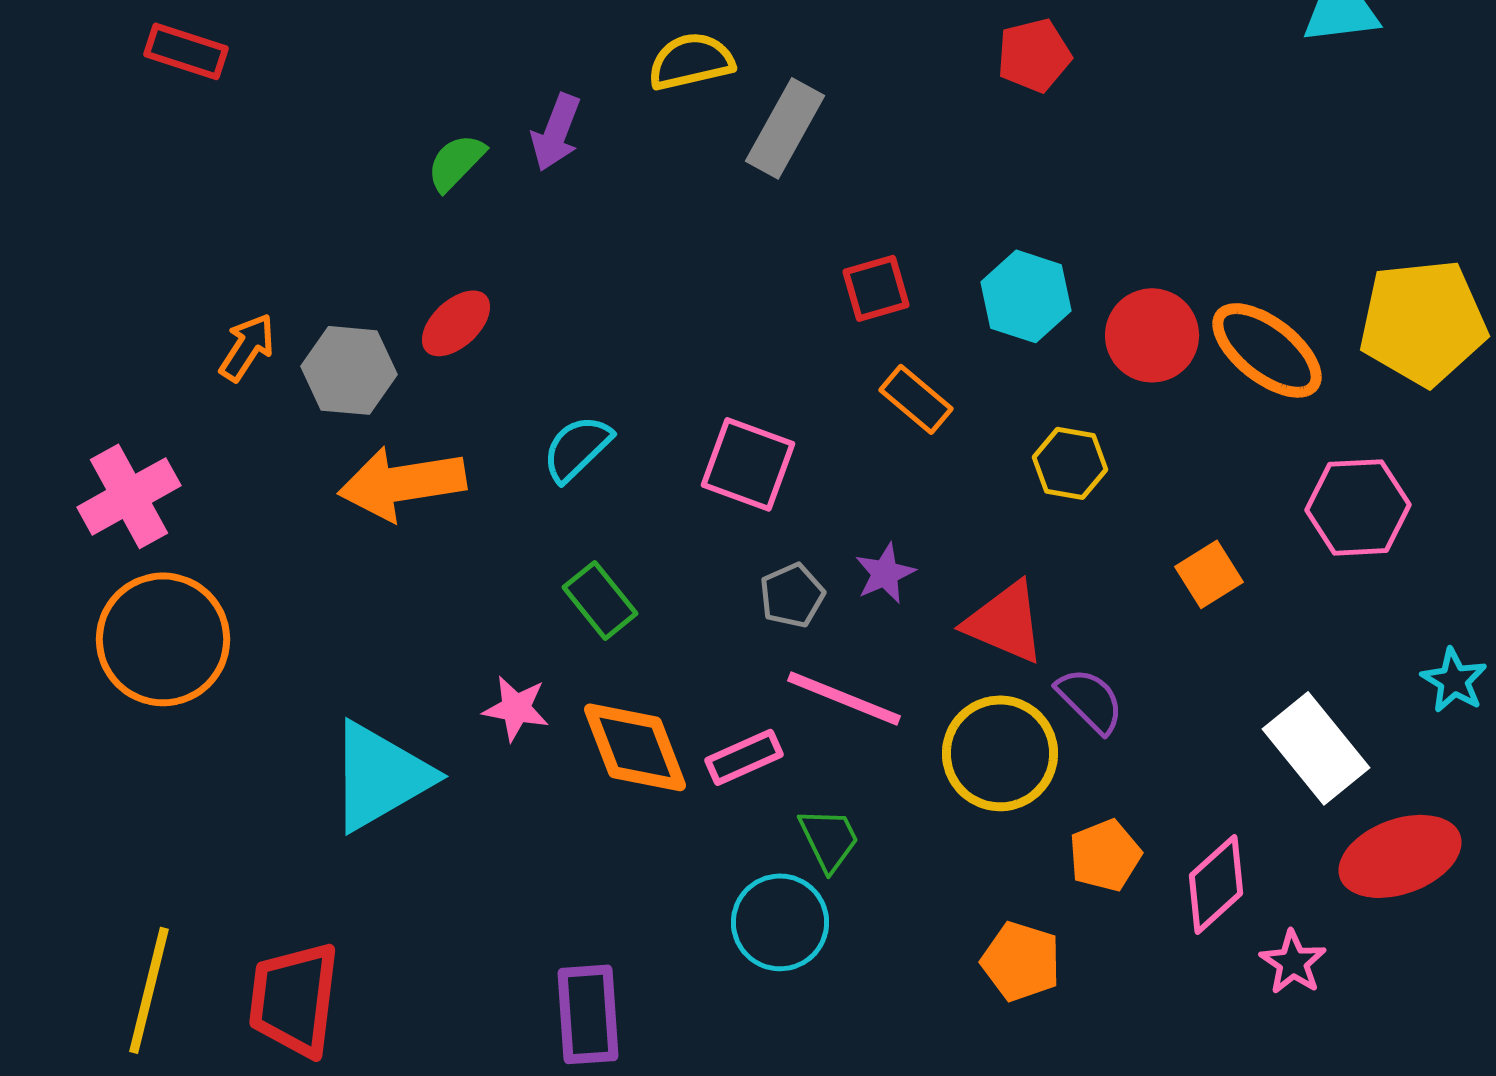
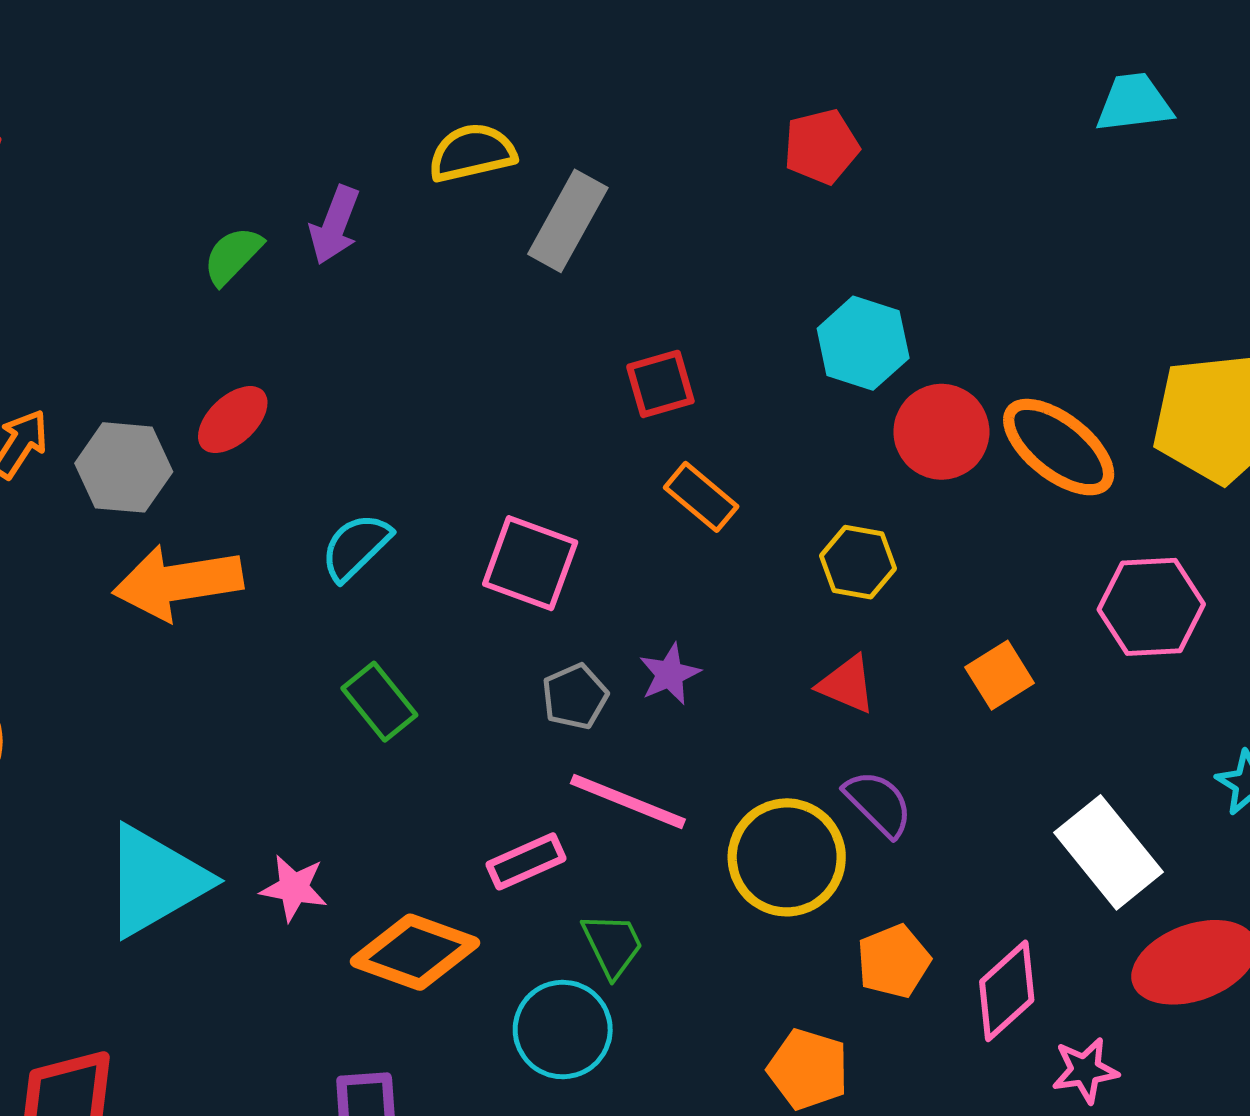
cyan hexagon: (1026, 296) -> (863, 343), moved
red triangle: (1005, 622) -> (847, 684), moved, size x0.7
pink star: (516, 708) -> (294, 888), moved
orange diamond: (635, 747) -> (415, 952), moved, turned -49
pink star: (1293, 962) -> (1085, 1070), turned 30

